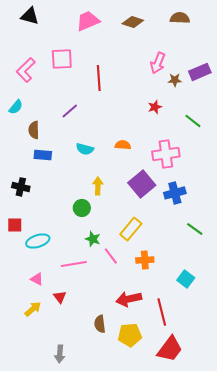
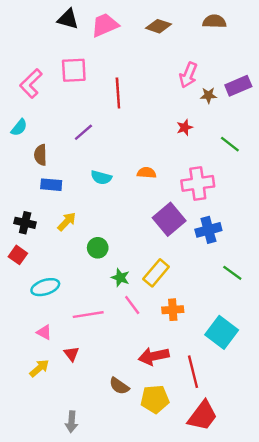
black triangle: (30, 16) -> (68, 19), moved
yellow arrow: (98, 186) -> (67, 222), moved, turned 42
red square: (15, 225) -> (18, 255), moved, turned 35
green star: (93, 239) -> (120, 278), moved
cyan square: (186, 279) -> (222, 332), size x1.5
brown semicircle: (100, 324) -> (119, 386), turned -48

